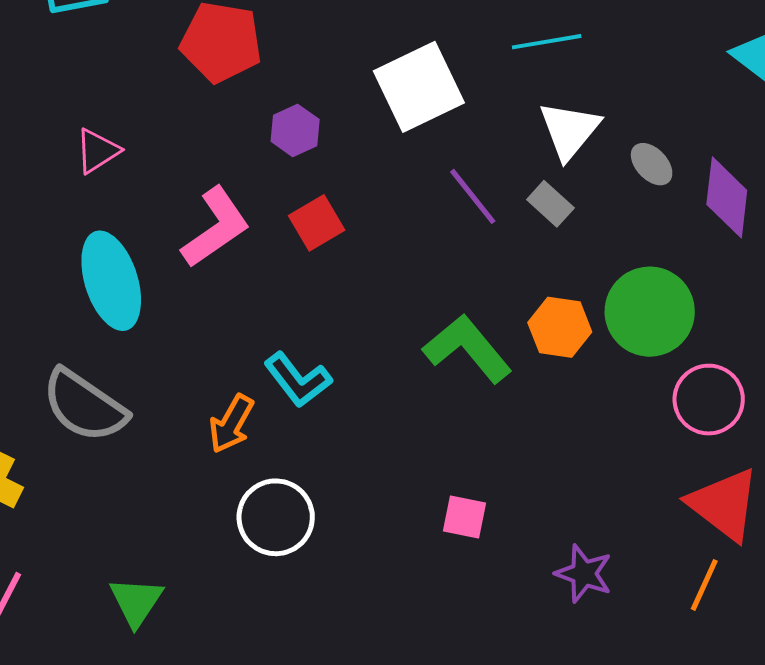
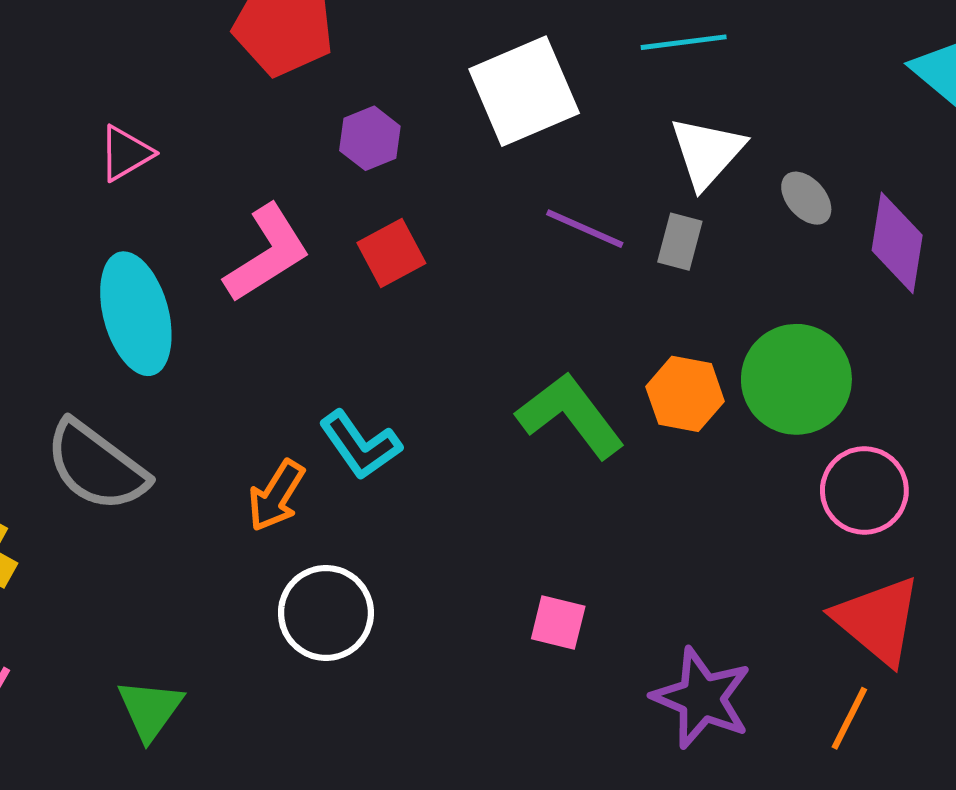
purple line: (473, 196) -> (585, 229), turned -30
gray rectangle: (550, 204) -> (680, 242), turned 60
purple star: (584, 574) -> (702, 698), size x1.4

